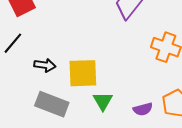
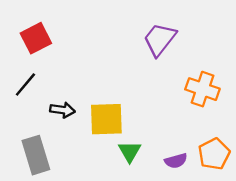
gray rectangle: (52, 104) -> (36, 155), moved, turned 52

